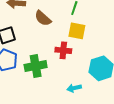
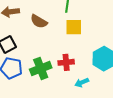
red cross: (63, 50) -> (66, 62), moved

